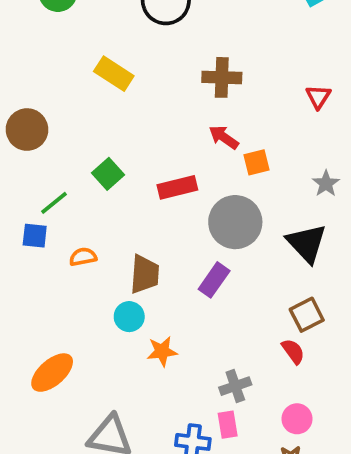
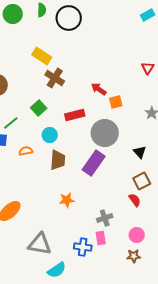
brown cross: (222, 77) -> (55, 78), moved, turned 30
black triangle: (307, 243) -> (140, 152), moved, size x0.6
purple rectangle: (214, 280) -> (94, 163), size x1.4
cyan circle: (129, 317) -> (50, 135), moved

